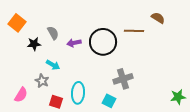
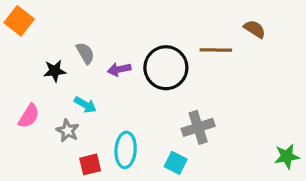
orange square: (17, 23) -> (19, 21), moved
pink semicircle: (21, 95) -> (29, 116), moved
red square: (56, 102) -> (90, 164), turned -32

